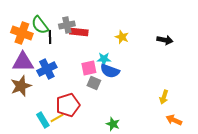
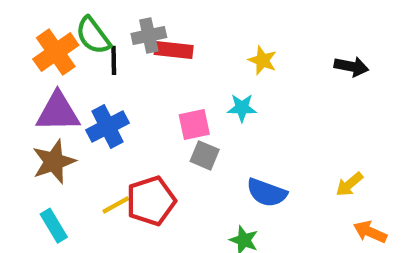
orange cross: (22, 33) -> (56, 52), turned 35
cyan star: (104, 59) -> (242, 108), moved
blue semicircle: (110, 71) -> (267, 193), moved
yellow arrow: (164, 97) -> (349, 184), turned 32
yellow line: (57, 118) -> (116, 205), moved
cyan rectangle: (43, 120) -> (54, 226), moved

